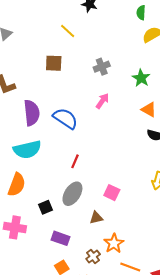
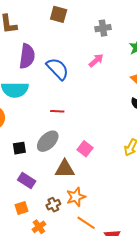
red line: (75, 161) -> (57, 111), turned 56
brown triangle: (96, 218) -> (65, 169), size x1.5

